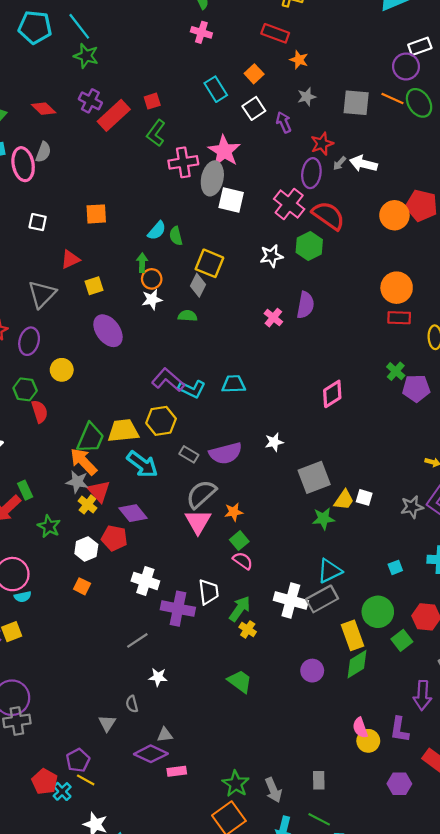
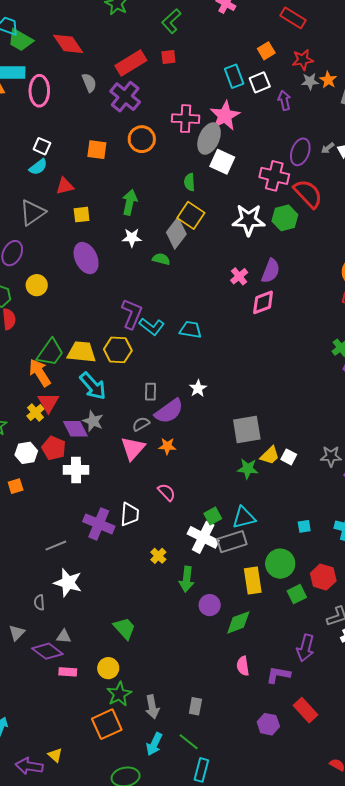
orange star: (299, 60) -> (328, 80), moved
cyan rectangle: (216, 89) -> (234, 76), moved
purple cross: (90, 101) -> (125, 97), moved, size x1.4
red diamond: (44, 109) -> (68, 44), size x1.4
green L-shape: (156, 133) -> (171, 21), moved
red star: (322, 144) -> (303, 60), moved
gray semicircle: (43, 152) -> (89, 83), moved, turned -54
pink cross: (289, 204) -> (274, 176), turned -36
cyan semicircle: (157, 231) -> (38, 167), moved
green semicircle: (176, 236) -> (189, 182), moved
white star: (271, 256) -> (249, 220), size x1.5
green arrow: (142, 263) -> (130, 202), size x1.4
orange circle: (152, 279) -> (142, 139), moved, size x1.4
gray diamond: (198, 285) -> (176, 233), size x1.4
purple L-shape: (168, 380) -> (132, 314), turned 60
pink diamond: (332, 394) -> (263, 302), moved
white star: (274, 442) -> (198, 388), moved, turned -30
purple semicircle: (226, 453) -> (169, 411), moved, turned -32
gray rectangle: (189, 454) -> (151, 392), moved, turned 48
gray star: (77, 482) -> (93, 421), moved
gray semicircle: (201, 494) -> (141, 424), size x0.6
gray star: (412, 507) -> (331, 456), moved
green square: (239, 541) -> (213, 516), moved
white cross: (145, 581) -> (76, 470), moved, turned -30
orange square: (82, 586) -> (16, 486), turned 35
green arrow: (240, 609) -> (187, 579), moved, turned 140
green diamond: (357, 664) -> (238, 622), moved
white star: (158, 677) -> (68, 583), size x1.6
green trapezoid: (240, 681) -> (124, 628), moved
gray triangle: (107, 723) -> (17, 633), moved
purple L-shape: (399, 730) -> (278, 675), turned 80
yellow circle: (368, 741) -> (108, 668), moved

